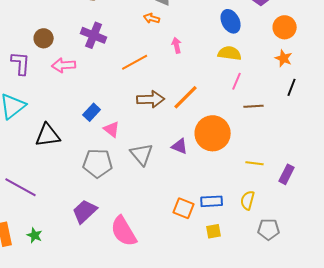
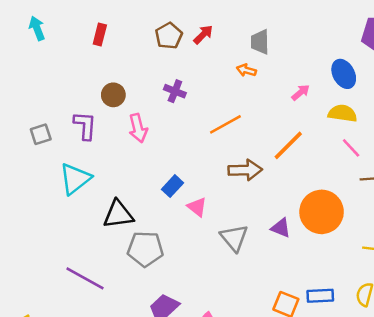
purple cross: (94, 35) -> (175, 91), size x0.7
pink arrow: (177, 45) -> (301, 92), moved, turned 63
pink arrow: (64, 65) -> (138, 128), turned -100
pink line: (237, 81) -> (351, 148), turned -66
orange line: (186, 97) -> (288, 145), moved
gray pentagon: (98, 163) -> (145, 249), moved

